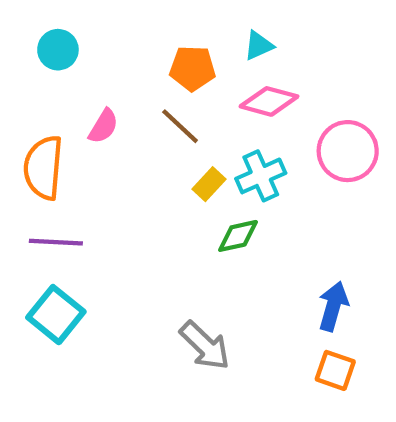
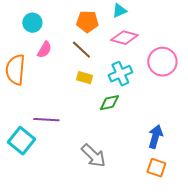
cyan circle: (58, 50) -> (32, 23), moved
yellow rectangle: (209, 184) -> (84, 78), moved, turned 63
purple line: (56, 242) -> (46, 120), moved

